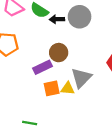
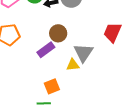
orange square: (52, 88) -> (52, 86), moved

